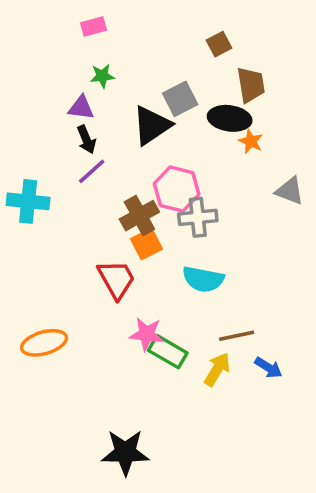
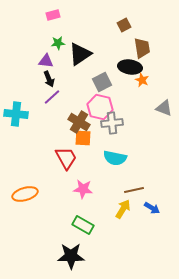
gray square: (180, 99) -> (102, 82), moved
black triangle: (152, 125) -> (80, 54), moved
brown cross: (139, 216) -> (79, 122), turned -30
orange square: (147, 244) -> (83, 138), turned 30
green rectangle: (168, 352) -> (83, 225), moved

